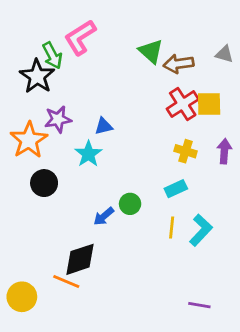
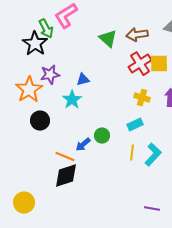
green triangle: (151, 51) -> (108, 39), moved
orange line: (66, 282) -> (65, 157), moved

